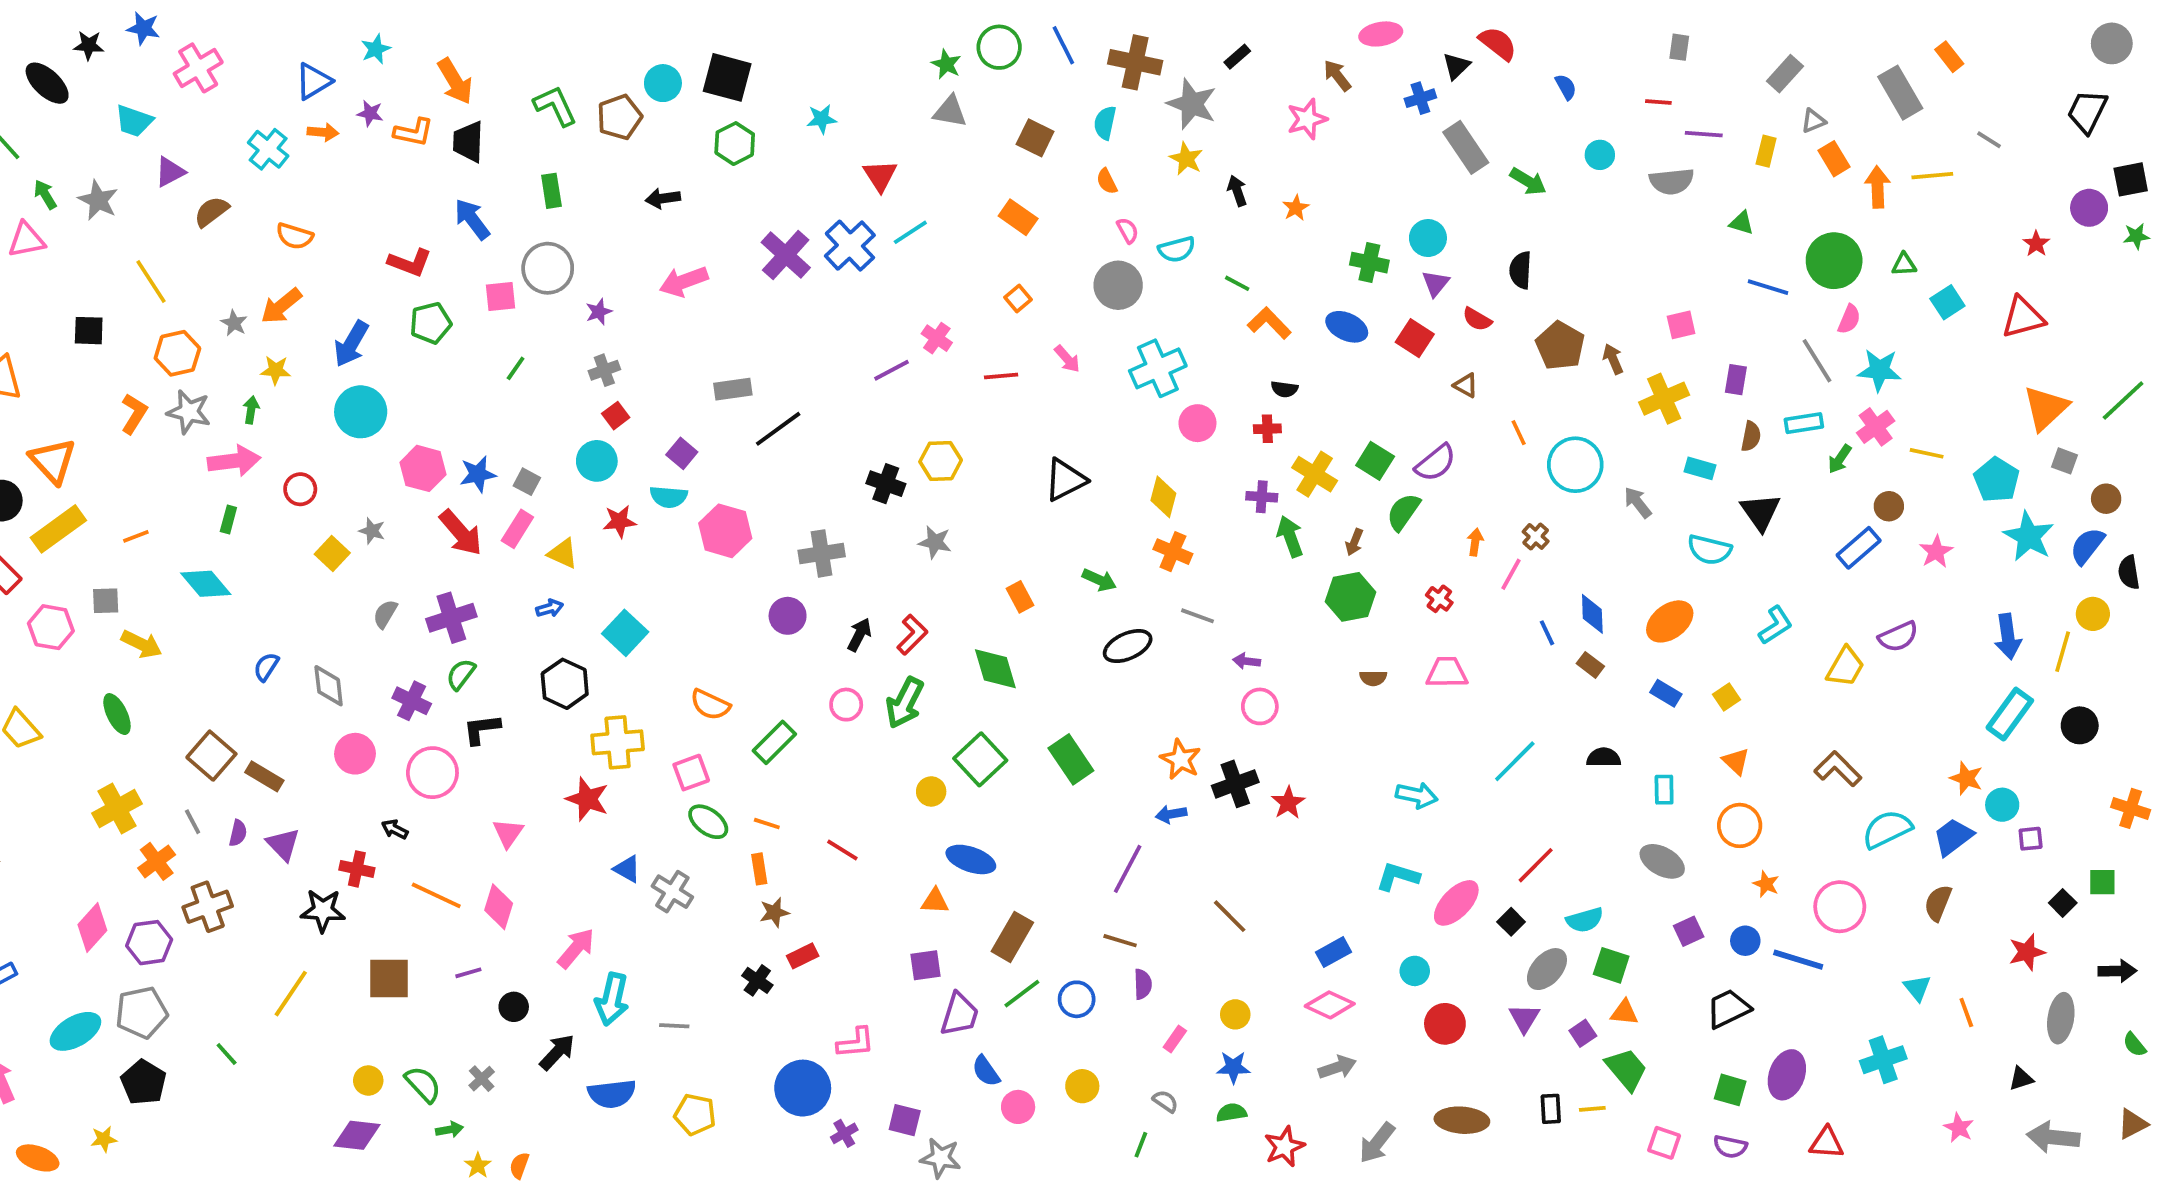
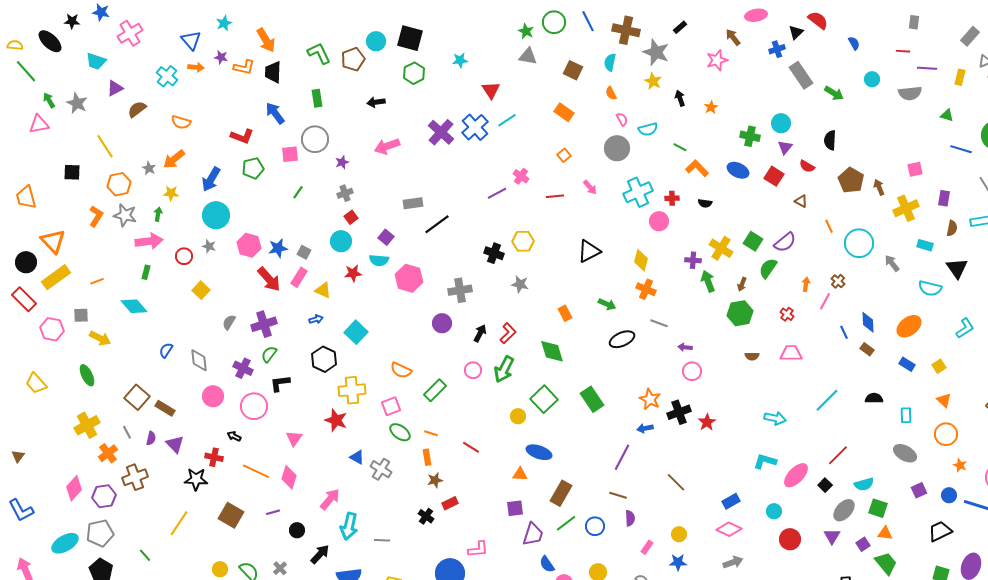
blue triangle: (313, 81) -> (191, 40), turned -40
red cross: (1267, 429) -> (672, 198), moved
gray star: (372, 531) -> (209, 246), moved
brown square: (389, 978) -> (231, 515), turned 30

